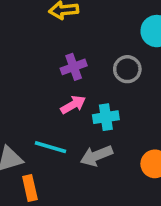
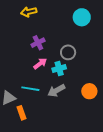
gray circle: (127, 69) -> (68, 52), moved

